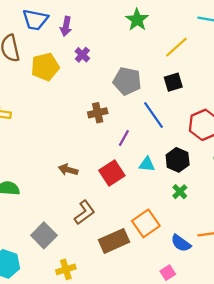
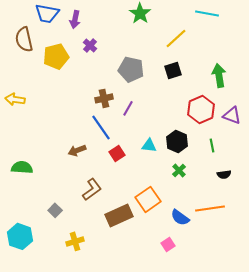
blue line: (153, 115) -> (101, 127), moved
purple line: (124, 138) -> (128, 108), moved
brown arrow: (68, 170) -> (77, 150), turned -36
red square: (112, 173) -> (117, 153), size x0.7
gray square: (44, 235) -> (55, 210), size x0.6

